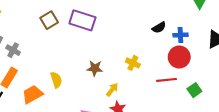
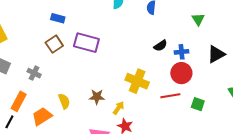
gray cross: (13, 50) -> (34, 73), moved
yellow cross: (133, 63) -> (137, 81), size x1.6
brown star: (95, 68) -> (97, 97), moved
green square: (194, 90) -> (198, 104), turned -32

